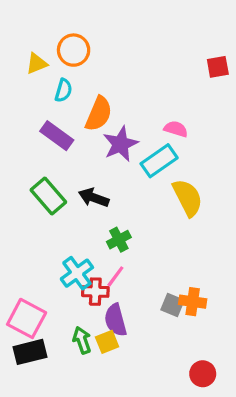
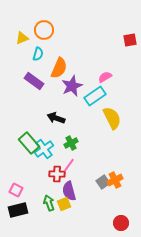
pink semicircle: (176, 129) -> (105, 77), turned -48
green rectangle: (48, 196) -> (29, 143), moved
cyan cross: (77, 273) -> (44, 149), moved
orange cross: (193, 302) -> (115, 180), turned -35
gray square: (173, 305) -> (103, 182), turned 32
pink square: (27, 318) -> (16, 190), size x0.6

